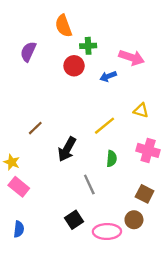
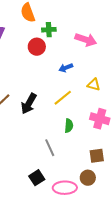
blue arrow: (108, 76) -> (66, 68), moved
black arrow: (67, 149) -> (29, 104), moved
brown square: (145, 194) -> (97, 156), turned -35

